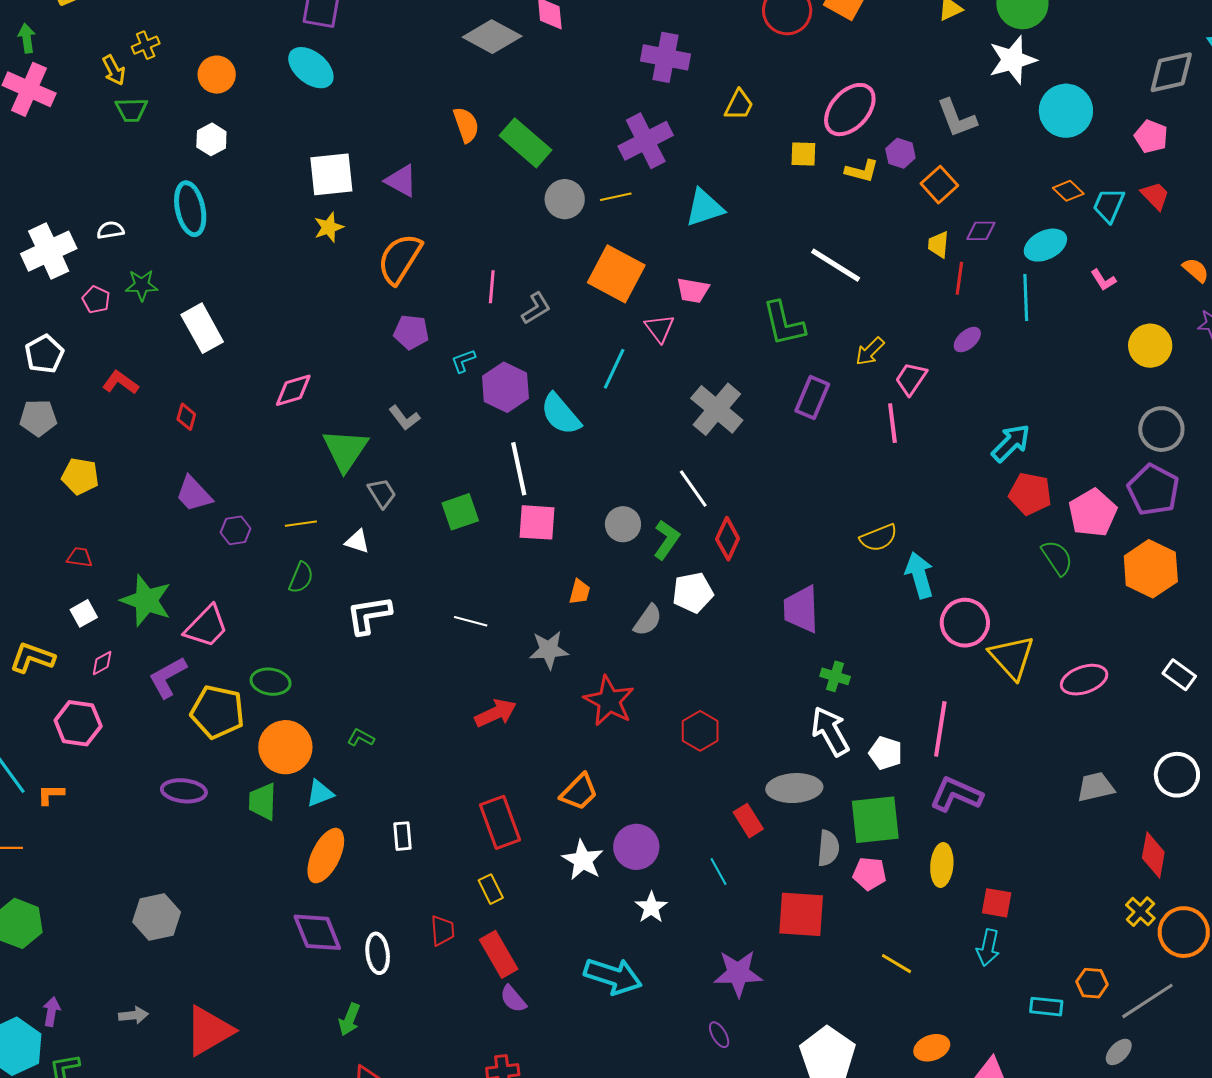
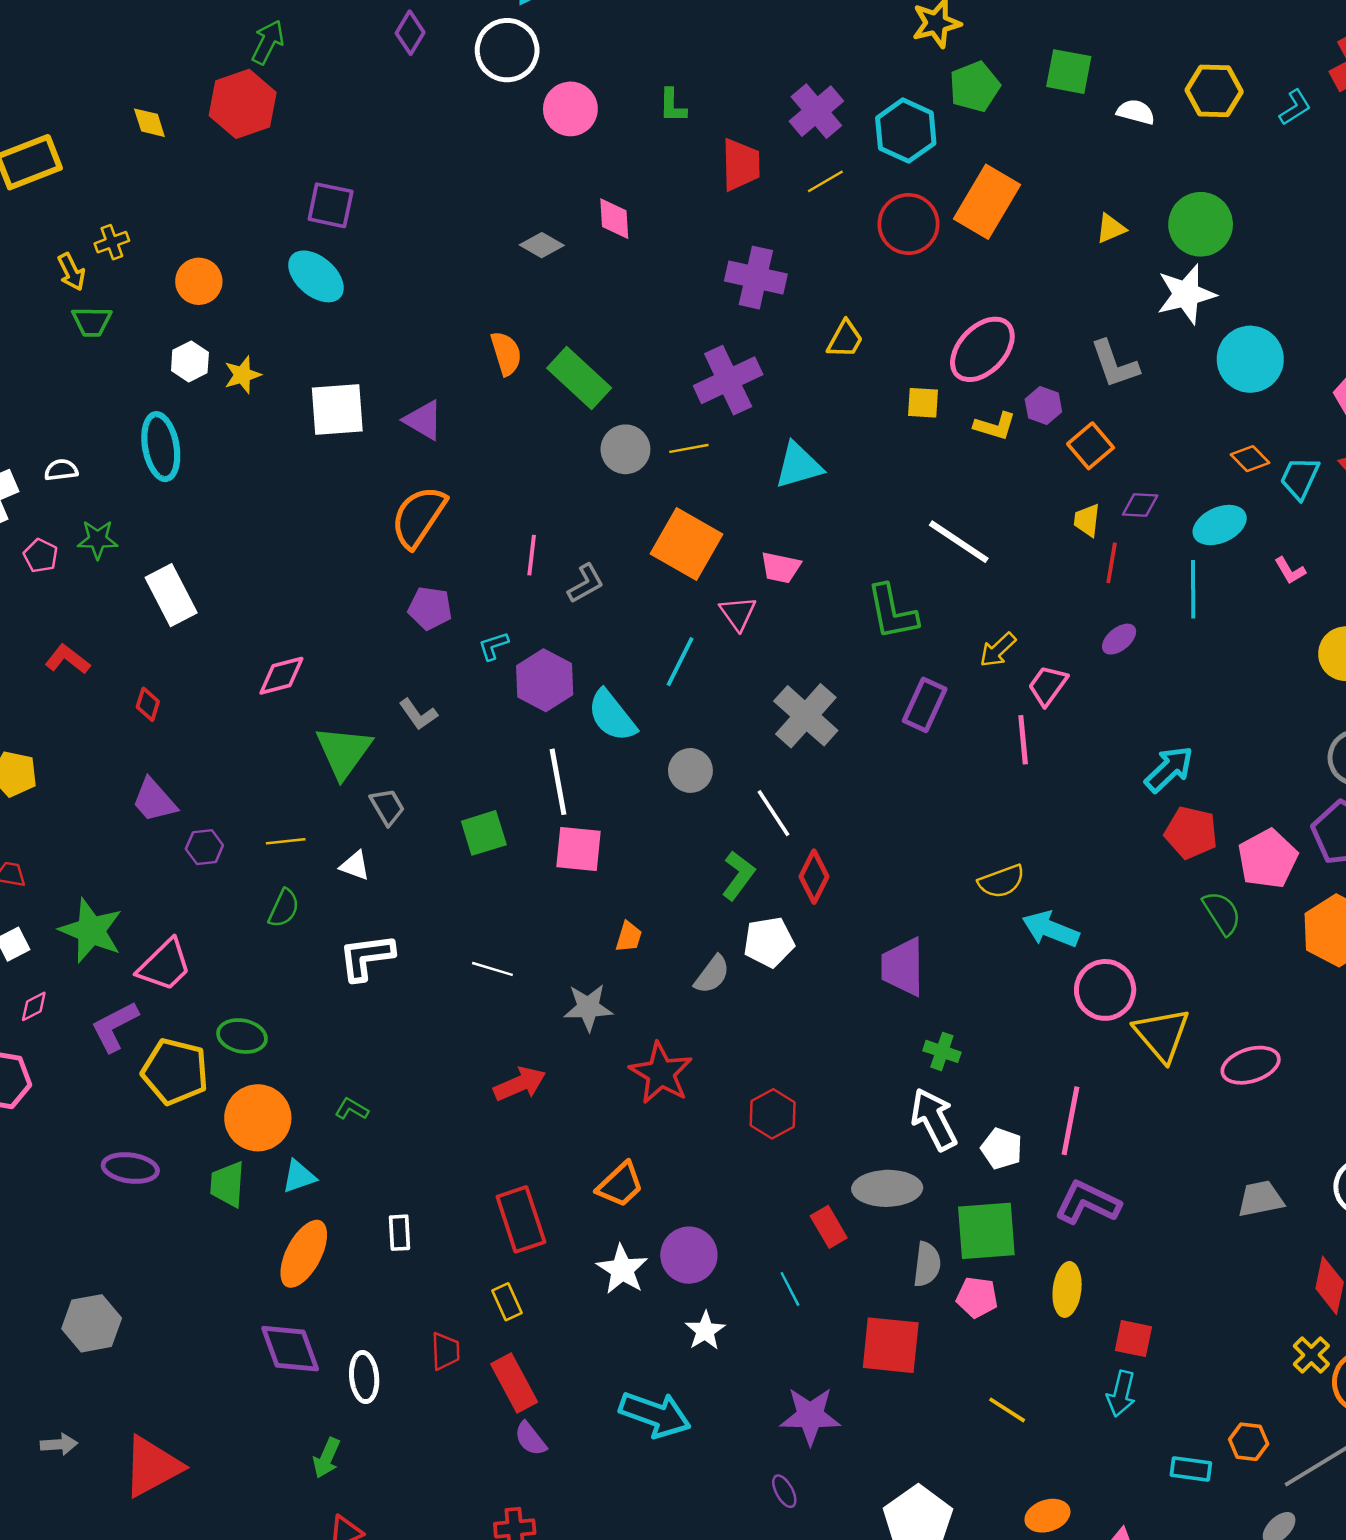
gray diamond: (492, 37) -> (542, 245), size x0.6
yellow star: (329, 227) -> (242, 375), moved
gray circle: (623, 524) -> (690, 770), moved
cyan arrow: (919, 575) -> (1051, 929), turned -54

